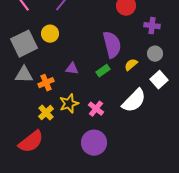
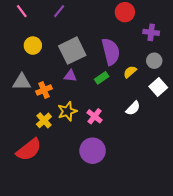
yellow circle: (50, 34) -> (33, 46), moved
gray square: (24, 44) -> (72, 51), moved
white semicircle: (134, 101) -> (133, 108), size x0.6

